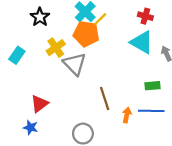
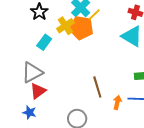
yellow cross: (56, 48) -> (65, 26), moved
cyan rectangle: (17, 55) -> (44, 42), moved
gray triangle: (75, 64) -> (32, 73), moved, turned 45

